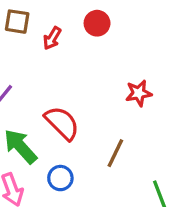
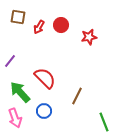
red circle: (97, 23) -> (61, 25), moved
red star: (139, 93) -> (89, 37), moved

